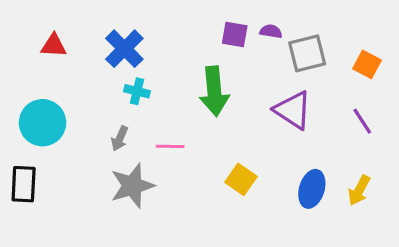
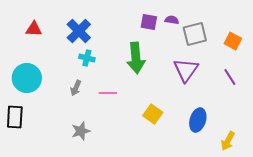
purple triangle: (293, 110) -> (186, 70), turned 32
gray star: (132, 186) -> (81, 131), moved, size x0.7
yellow arrow: (359, 190) -> (228, 141), moved

